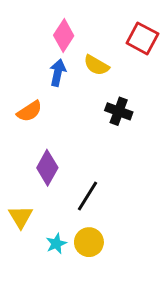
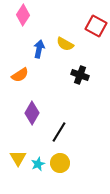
pink diamond: (64, 35) -> (23, 15), moved
yellow triangle: (21, 217) -> (18, 158), moved

